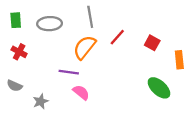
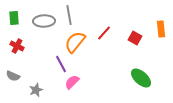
gray line: (90, 17) -> (69, 15), moved
orange rectangle: (179, 60) -> (161, 29), moved
purple line: (69, 72) -> (61, 64), turned 54
pink semicircle: (81, 92) -> (72, 82), turned -84

